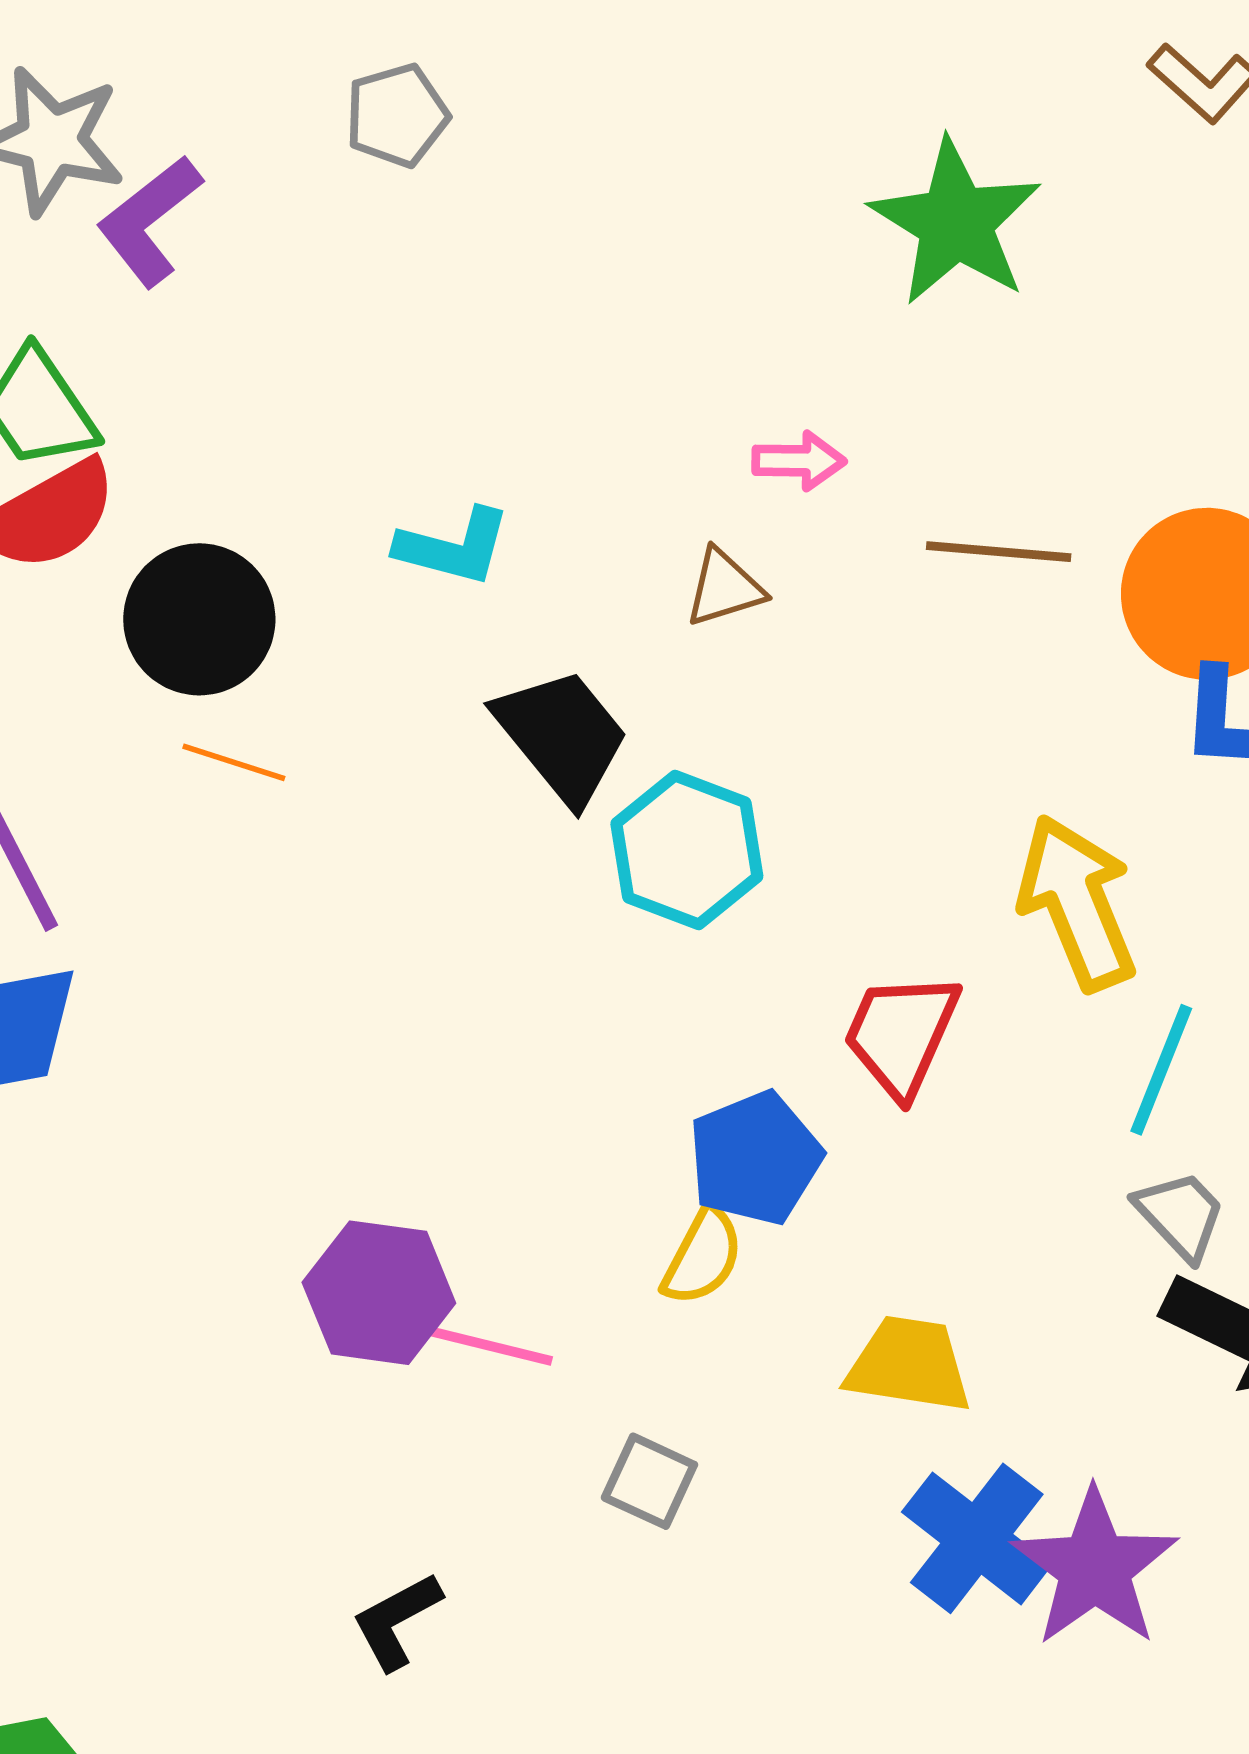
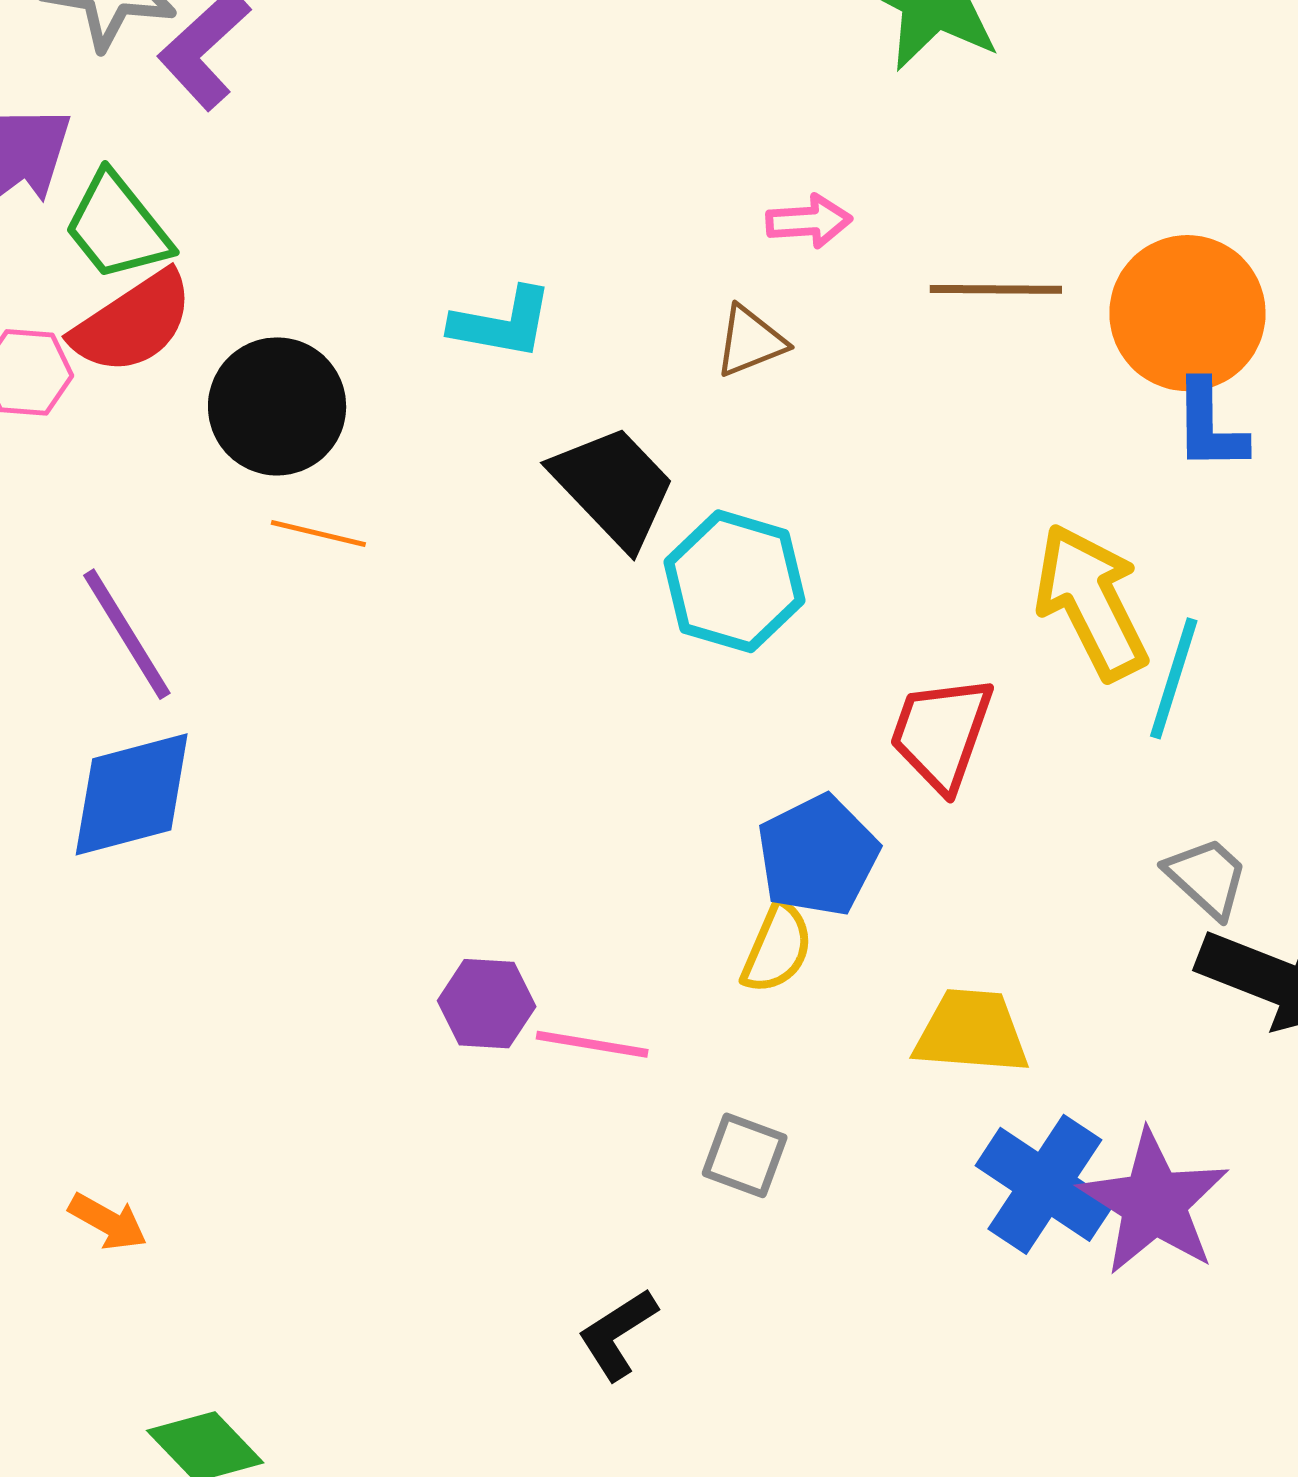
cyan line: (1161, 1070) -> (1174, 678), moved
purple hexagon: (379, 1293) -> (487, 1004), size x0.7
black L-shape: (397, 1621) -> (618, 1334), moved

